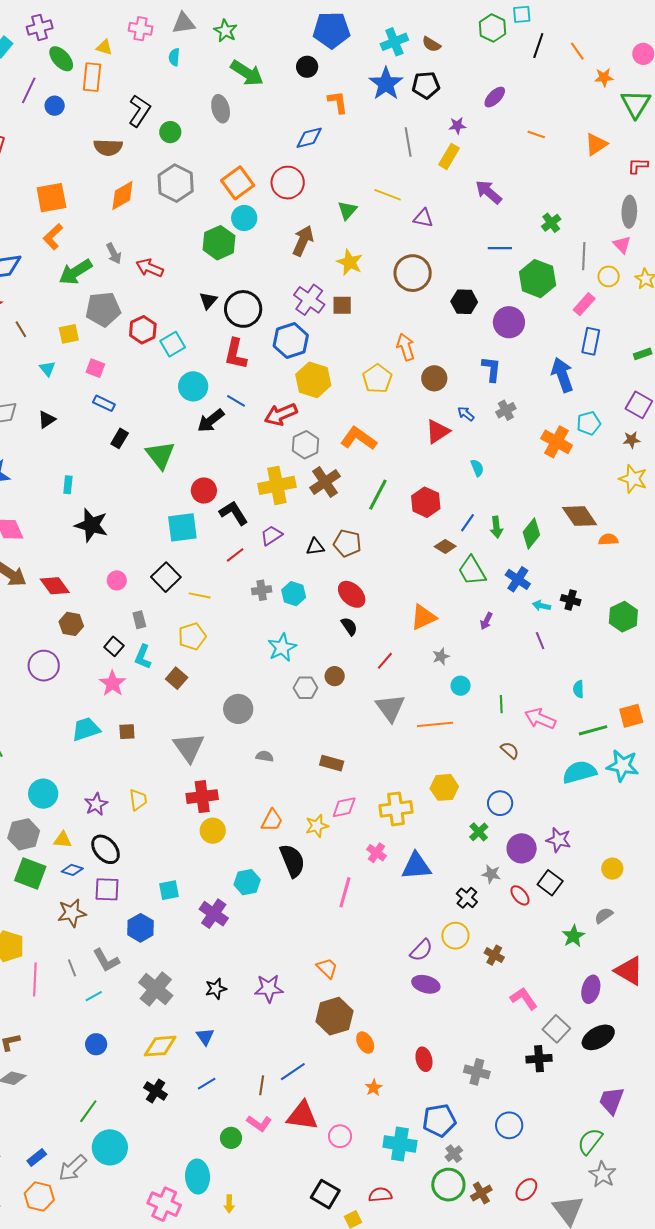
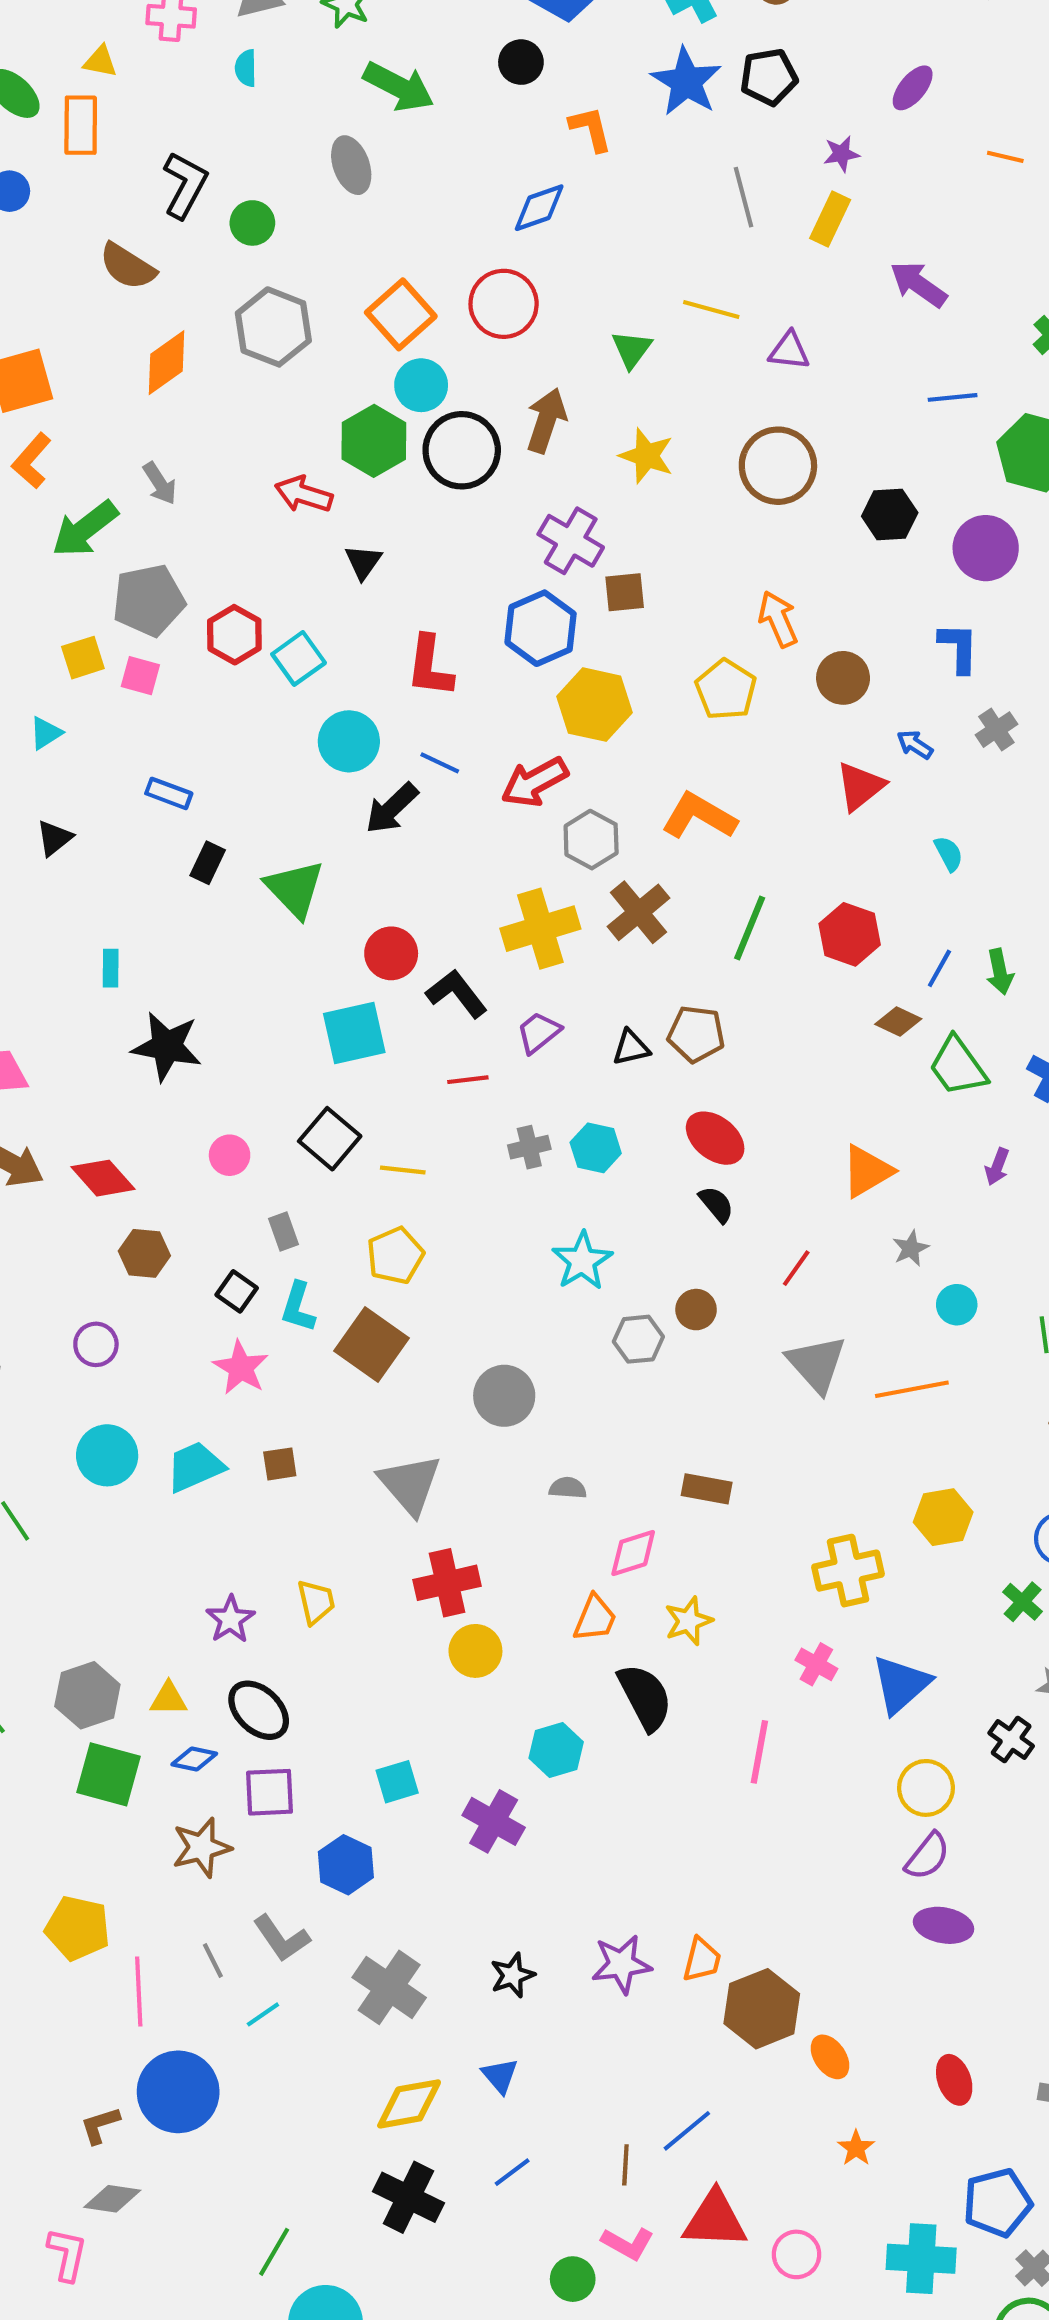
brown semicircle: (108, 147) -> (127, 266), turned 36
red arrow: (150, 268) -> (304, 494), moved
brown square: (342, 305) -> (625, 592), moved
black circle: (243, 309) -> (462, 450), moved
pink square: (95, 368) -> (140, 676), moved
cyan triangle: (47, 369) -> (46, 733), turned 42
red line: (235, 555) -> (468, 1080), turned 36
purple circle: (44, 666) -> (96, 1344), size x0.7
brown square: (177, 678) -> (372, 1345), size x1.6
cyan circle: (43, 794) -> (107, 1455), moved
pink diamond: (344, 807) -> (633, 1553), moved
blue triangle: (416, 866) -> (901, 1684), turned -32
yellow circle: (455, 936) -> (926, 1788), moved
orange trapezoid: (327, 968) -> (702, 1960), moved, turned 65
blue circle: (96, 1044) -> (178, 2092), moved, size x1.8
black cross: (156, 1091) -> (408, 2197), size x1.4

